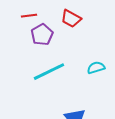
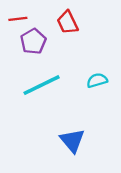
red trapezoid: (71, 19) -> (68, 22), turned 35

